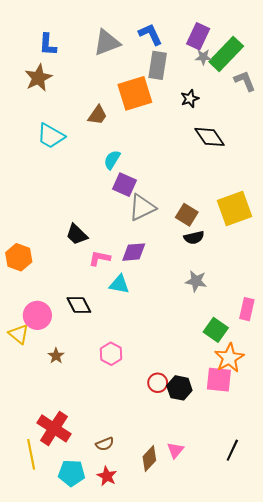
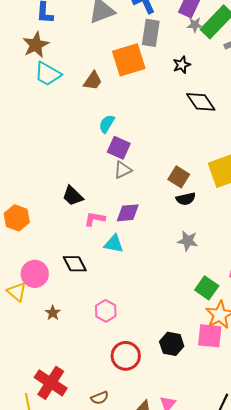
cyan trapezoid: (51, 136) -> (48, 74), moved
gray triangle: (142, 207) -> (123, 170), moved, size x0.7
red circle: (158, 383) -> (126, 356), moved, size x1.5

